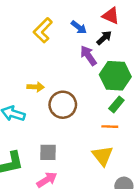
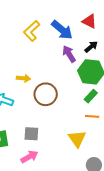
blue arrow: (79, 27) -> (62, 30), size x1.6
black arrow: (104, 38) -> (91, 47), moved
orange line: (110, 127) -> (92, 116), moved

